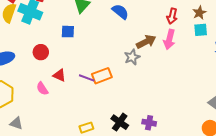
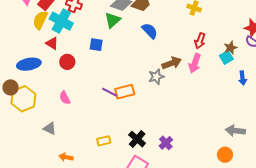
brown star: (199, 13) -> (230, 48), moved
cyan square: (201, 30) -> (226, 57), turned -32
red triangle: (59, 75) -> (52, 43), moved
gray triangle: (16, 123) -> (50, 128), moved
purple cross: (149, 123) -> (166, 143), turned 32

